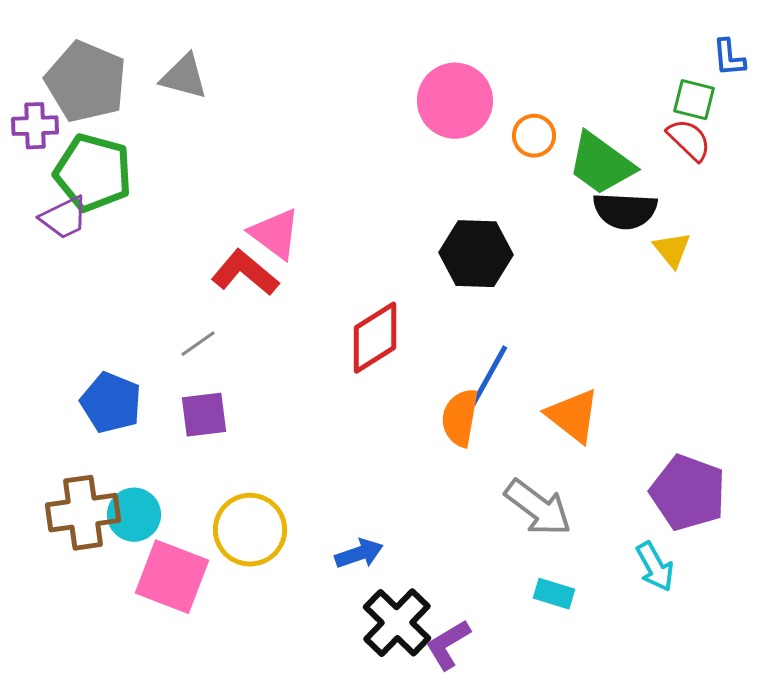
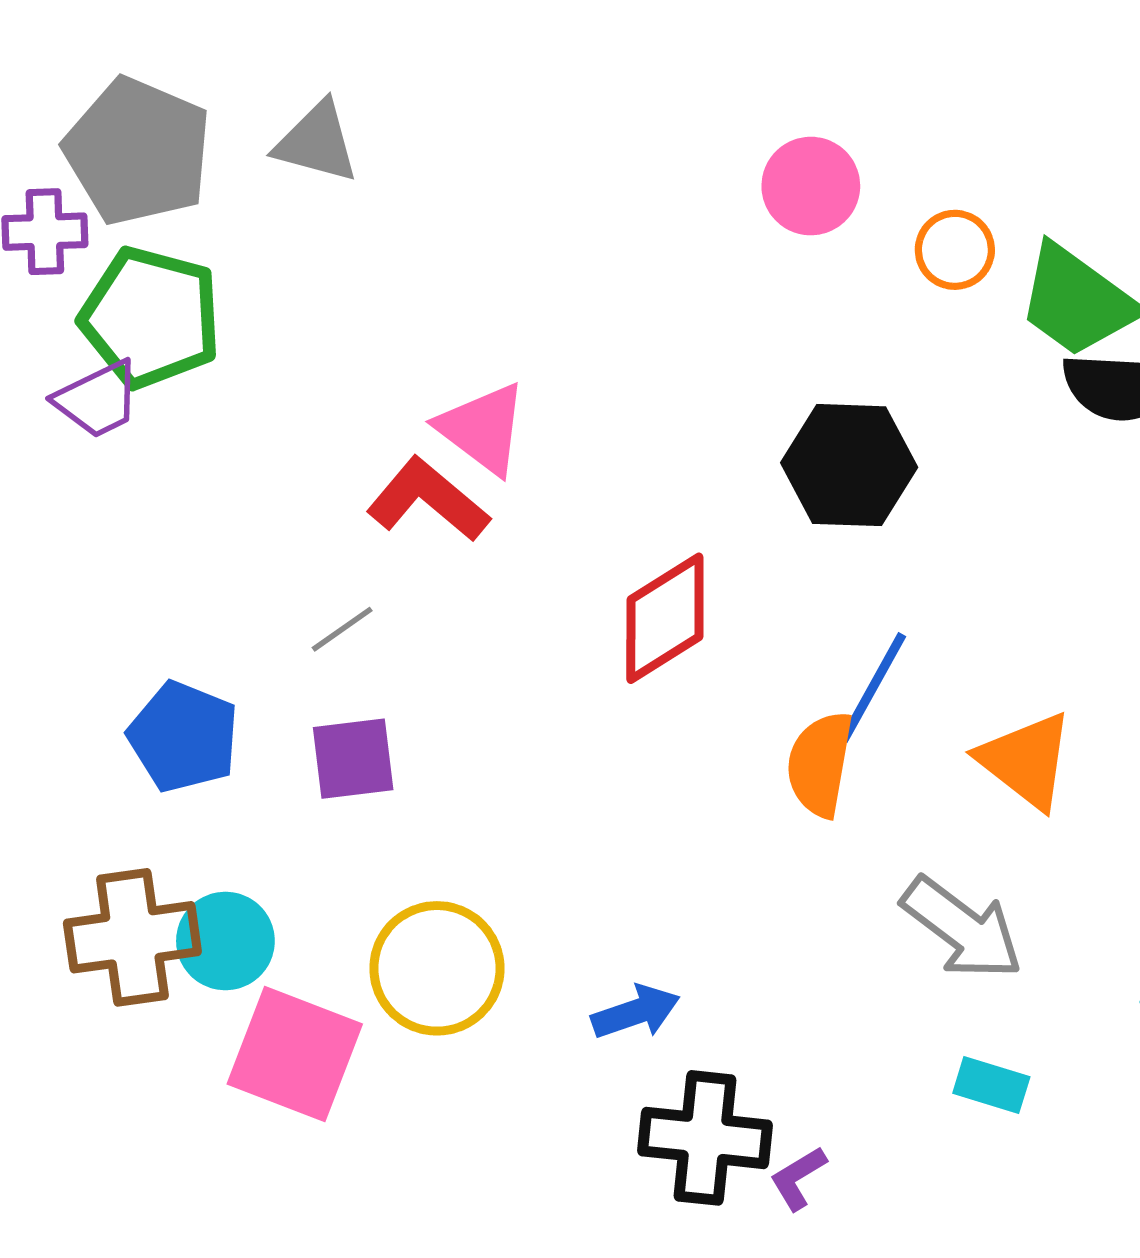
pink circle: (455, 101) -> (811, 186), size x0.7
black cross: (397, 623) -> (705, 1138), turned -38
purple L-shape: (448, 645) -> (798, 1178), size x0.7

